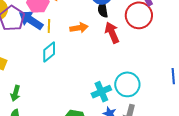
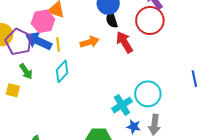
green arrow: (15, 93) -> (26, 71), moved, turned -42

